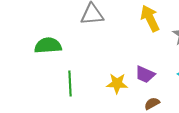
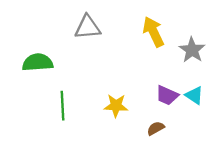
purple trapezoid: (145, 74) -> (167, 95), moved

